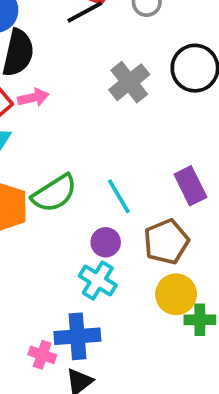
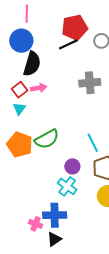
gray cross: (129, 82) -> (90, 83), turned 30
cyan line: (119, 196) -> (93, 143), moved

